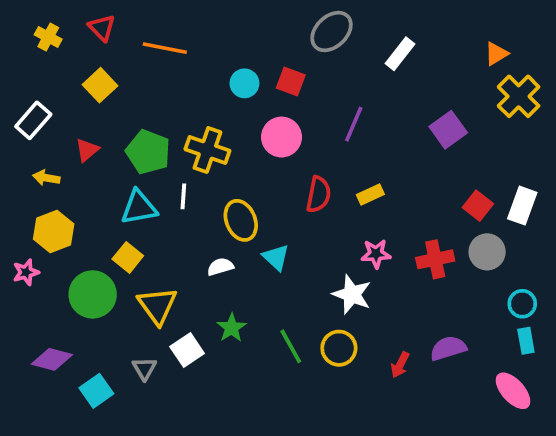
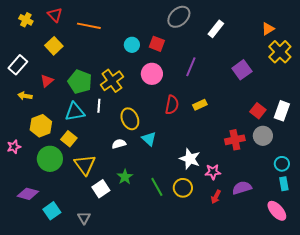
yellow cross: (207, 150) -> (112, 81), turned 35
yellow hexagon: (54, 232) -> (41, 126), moved
pink star: (376, 254) -> (213, 172), moved
gray triangle: (144, 369) -> (84, 218), moved

